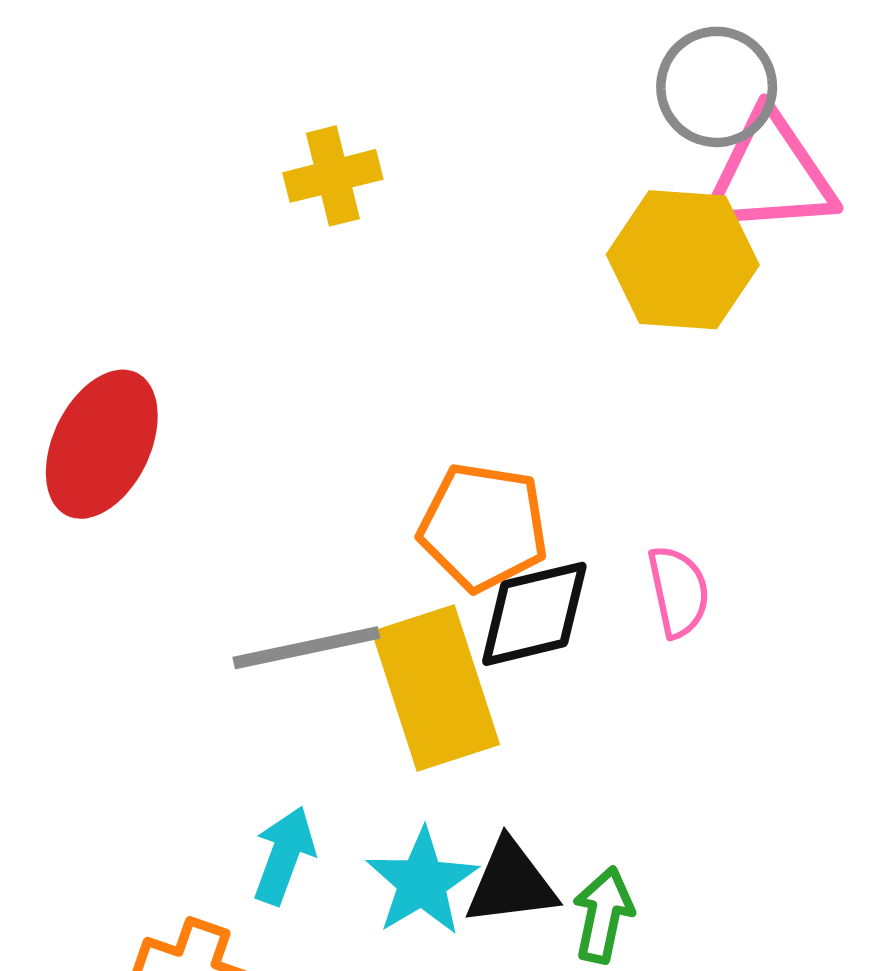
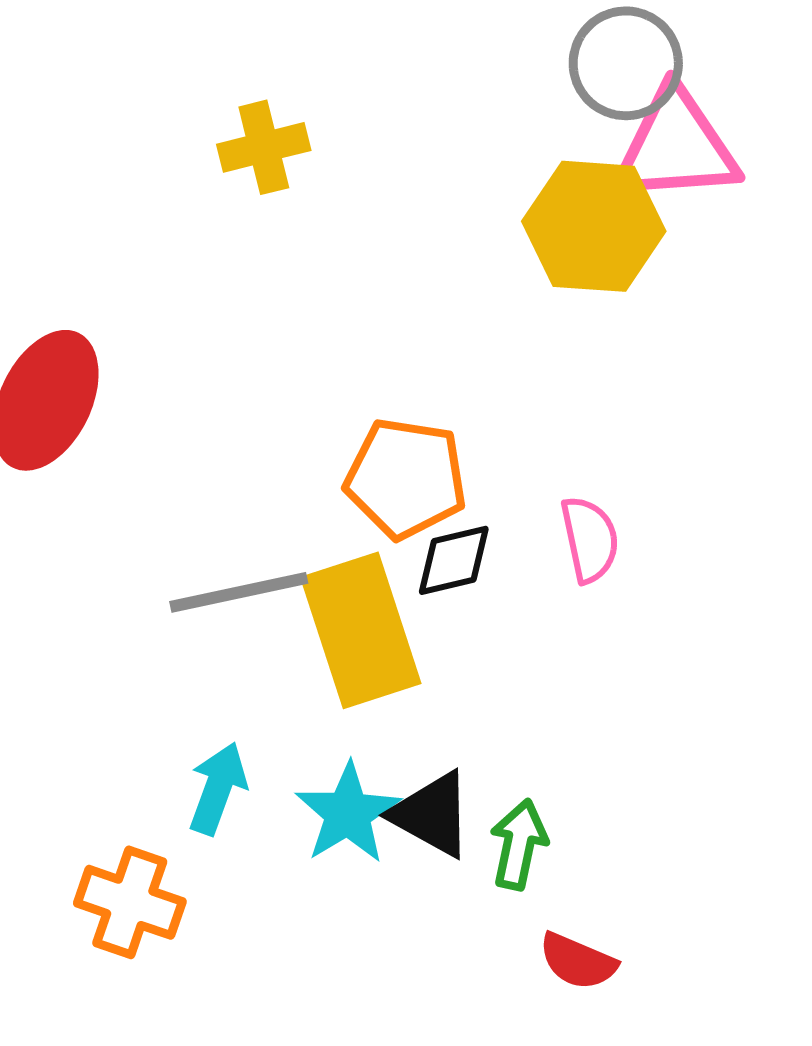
black diamond: (534, 614) -> (454, 560), size x0.7
black triangle: (511, 883) -> (432, 814), turned 36

